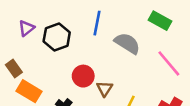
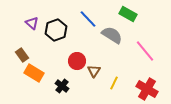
green rectangle: (160, 21) -> (128, 14), moved
blue line: (97, 23) -> (88, 19), turned -54
purple triangle: (26, 28) -> (32, 23), turned -40

